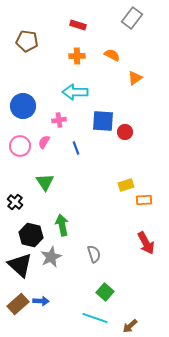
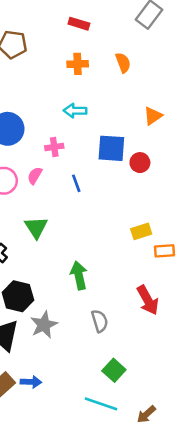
orange semicircle: (112, 55) -> (123, 63), turned 42
orange triangle: (135, 78) -> (153, 116), moved
cyan arrow: (75, 92) -> (75, 111), size x0.7
green arrow: (62, 225) -> (79, 275), moved
red arrow: (146, 243) -> (148, 300), moved

